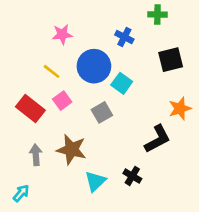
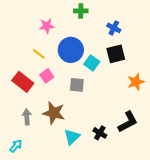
green cross: (157, 15) -> (81, 11), moved
blue cross: (124, 37) -> (114, 28), moved
black square: (171, 60) -> (116, 54), moved
gray square: (102, 112) -> (77, 85), turned 35
black L-shape: (157, 139) -> (128, 122), moved

